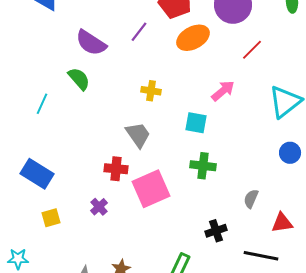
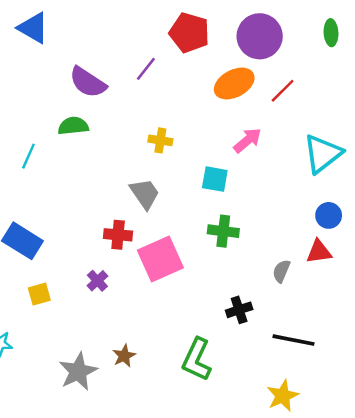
orange ellipse: (193, 38) -> (234, 84), moved
green semicircle: (79, 79) -> (73, 126), turned -55
red triangle: (282, 223) -> (319, 252), moved

